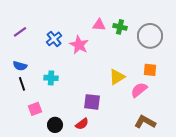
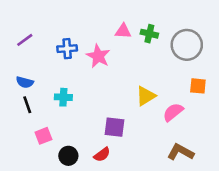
blue cross: (54, 39) -> (67, 49), turned 35
orange square: (150, 70) -> (198, 86), moved

